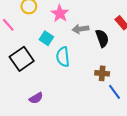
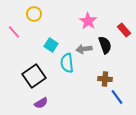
pink star: (60, 13) -> (88, 21), moved
gray arrow: (80, 29) -> (84, 49), moved
black square: (22, 59) -> (34, 76), moved

